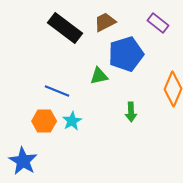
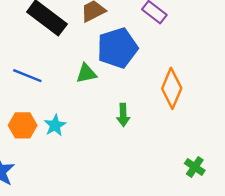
blue line: (57, 91) -> (27, 76), moved

